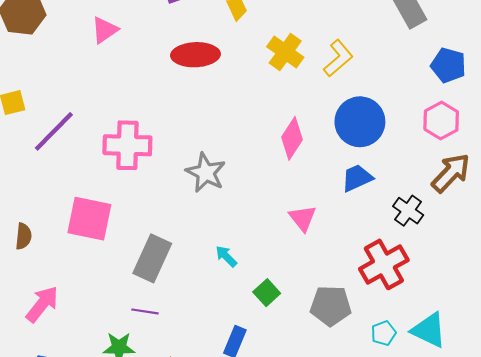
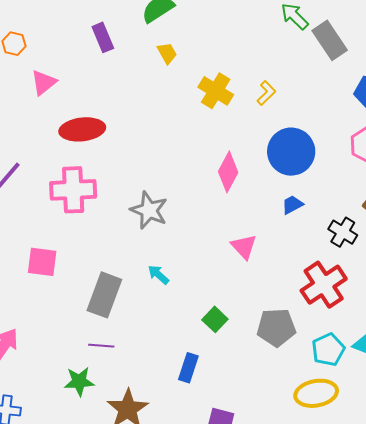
red ellipse: (195, 55) -> (82, 129), moved
yellow L-shape: (338, 58) -> (266, 93), size x0.7
blue trapezoid: (357, 178) -> (292, 205), size x0.7
pink square: (89, 219) -> (42, 262), size x0.7
cyan arrow: (226, 256) -> (158, 275), moved
cyan pentagon: (384, 333) -> (328, 350), size x1.4

